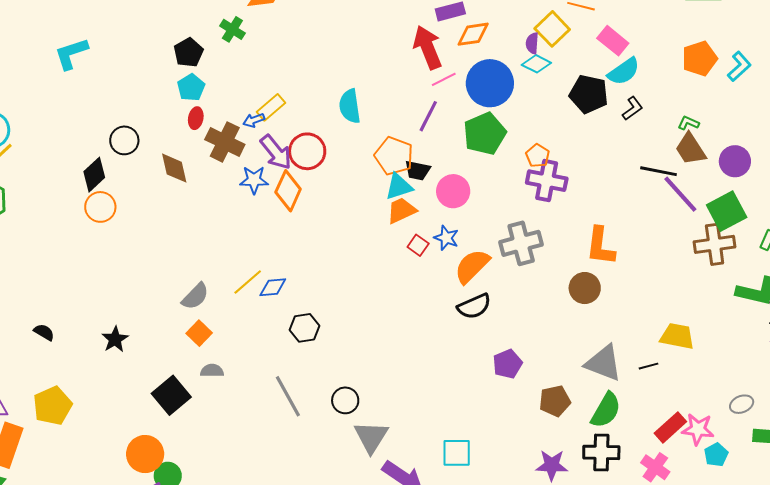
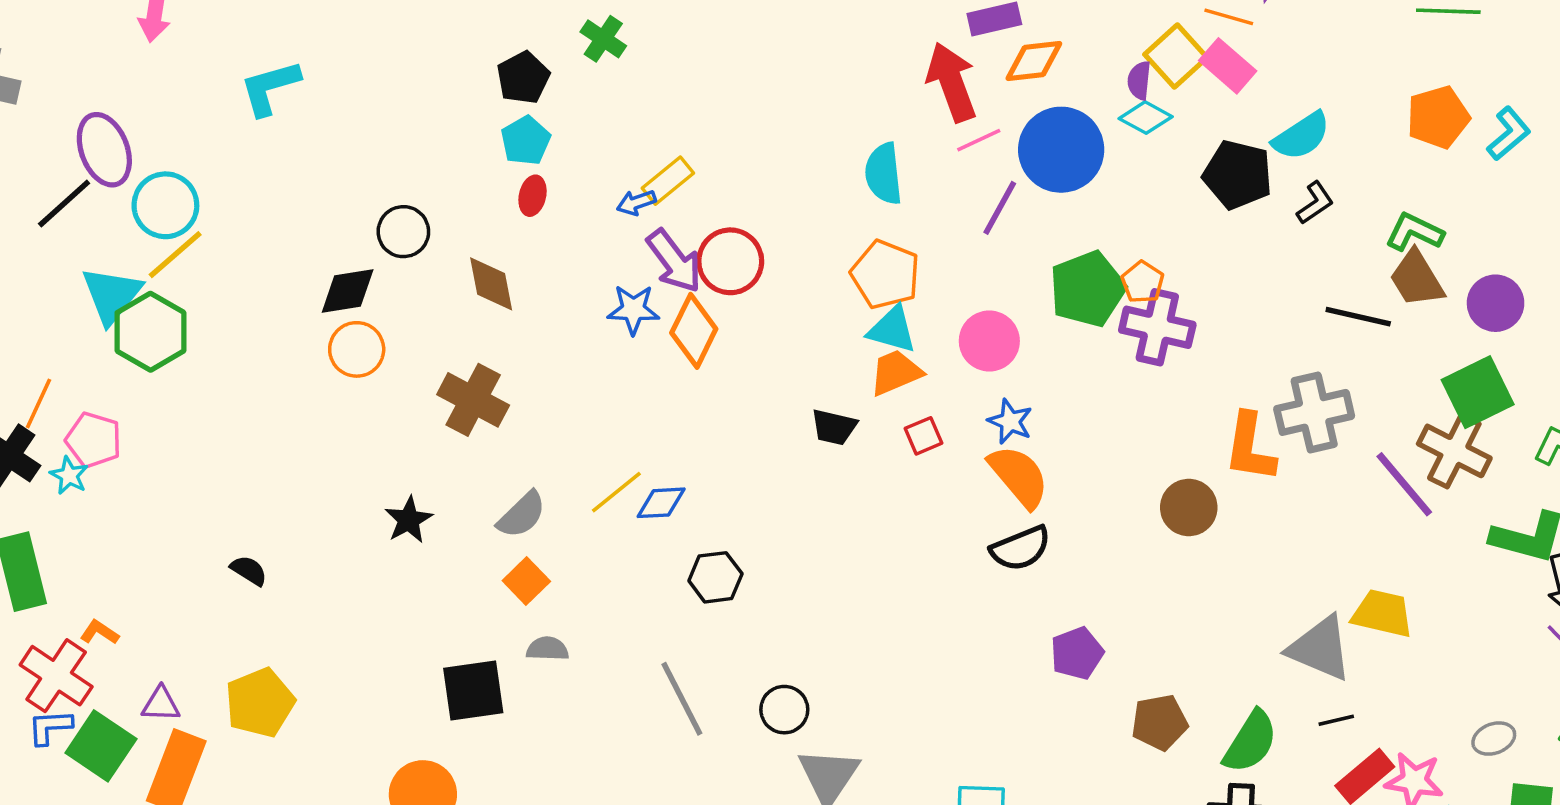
pink rectangle: (613, 41) -> (1228, 66), moved
cyan L-shape: (71, 54) -> (270, 88), moved
cyan semicircle: (350, 106) -> (884, 174), moved
purple line: (428, 116) -> (1000, 208), moved
green L-shape: (688, 123) -> (1414, 232), size x1.5
green pentagon: (485, 134) -> (1088, 289), moved
brown cross: (225, 142) -> (473, 400), moved
black trapezoid: (418, 170) -> (834, 427), moved
black diamond: (94, 175) -> (348, 291), turned 32
cyan triangle: (399, 187) -> (892, 330), turned 32
purple line: (680, 194) -> (1404, 484), moved
blue star: (446, 238) -> (1010, 421), moved
gray cross: (521, 243) -> (1314, 412), moved
brown cross: (715, 244) -> (1454, 451), turned 33
red square: (418, 245) -> (923, 436), turned 30
orange semicircle: (472, 266) -> (1019, 476), turned 93
brown circle: (585, 288) -> (1189, 508), moved
black star: (115, 339) -> (409, 520), moved
gray triangle: (604, 363) -> (1320, 648), moved
black line: (649, 366) -> (1336, 720), moved
black square: (171, 395) -> (473, 691), turned 30

